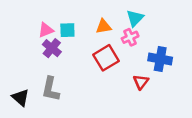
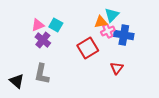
orange triangle: (104, 26) -> (101, 22), moved
cyan square: (67, 30) -> (56, 25), turned 32
blue cross: (160, 59) -> (124, 35), moved

